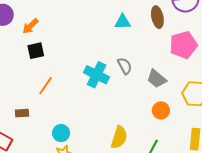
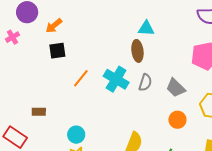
brown ellipse: (157, 17) -> (137, 51), moved
gray semicircle: (125, 66) -> (145, 83), moved, turned 42
orange line: (46, 86) -> (81, 78), moved

